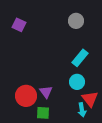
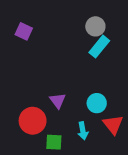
cyan rectangle: (80, 58) -> (99, 47), moved
purple triangle: (46, 92) -> (58, 101), moved
cyan arrow: (82, 110) -> (83, 131), moved

